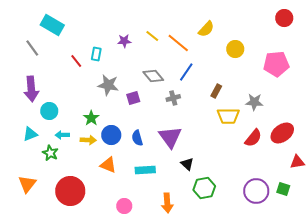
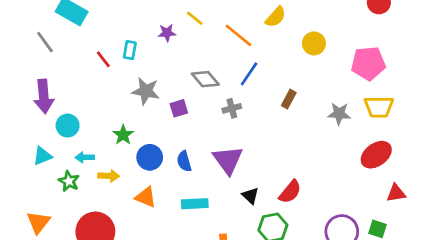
yellow line: (152, 36) -> (195, 18), moved
yellow trapezoid: (228, 116) -> (379, 107), moved
red semicircle: (253, 138) -> (290, 192), moved
yellow arrow: (88, 140) -> (109, 176), moved

